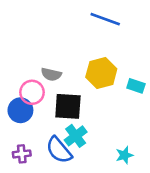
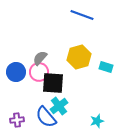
gray semicircle: (51, 74) -> (40, 58), turned 119
pink circle: (32, 92) -> (39, 72), moved
blue circle: (20, 110) -> (16, 72), moved

